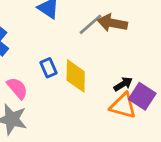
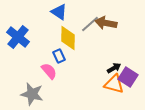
yellow diamond: (76, 76) -> (68, 38), moved
pink semicircle: (17, 88) -> (49, 71), moved

